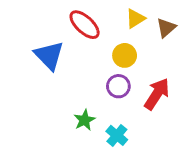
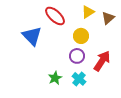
cyan cross: (117, 135) -> (79, 79), moved

